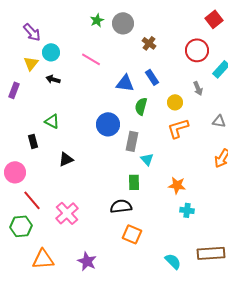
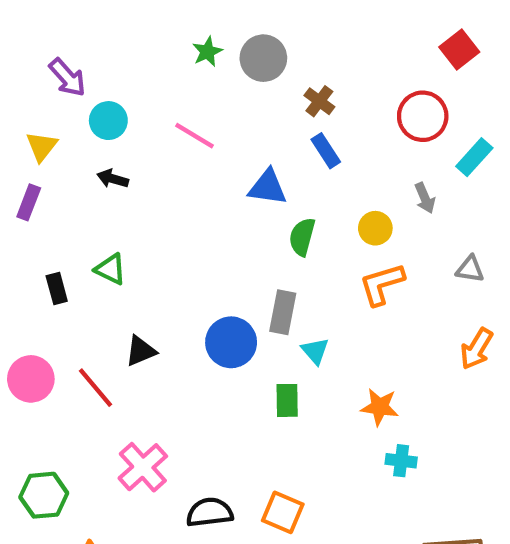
yellow triangle: (31, 63) -> (42, 146), moved
blue rectangle: (152, 77) -> (326, 151), moved
blue circle: (108, 124) -> (231, 342), moved
black rectangle: (33, 141) -> (57, 288), moved
red line: (32, 200) -> (95, 388), moved
black semicircle: (121, 206) -> (210, 512), moved

